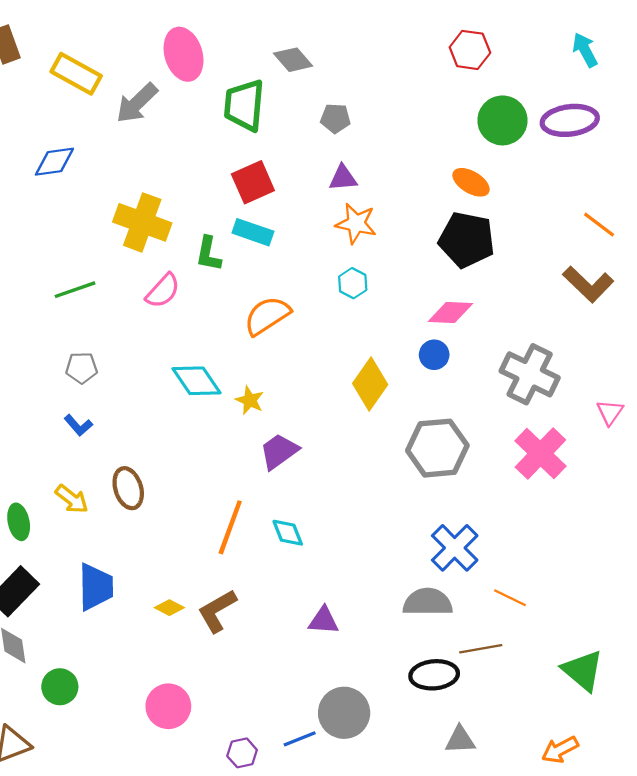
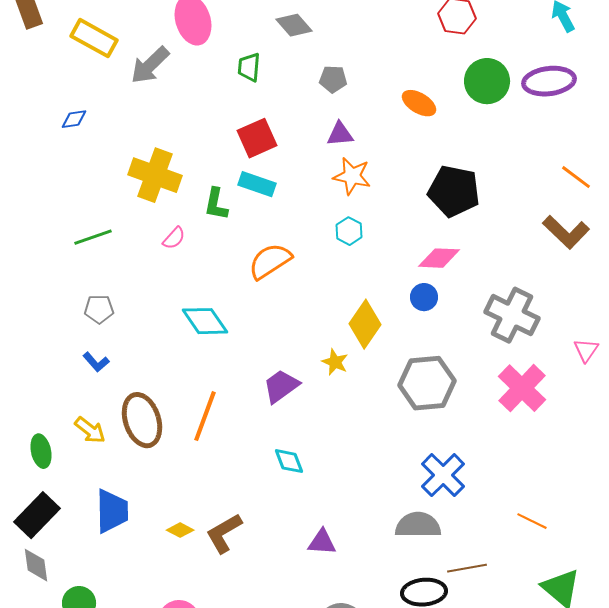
green trapezoid: (244, 105) -> (249, 67), size x0.6
blue diamond: (54, 162) -> (74, 119), size x0.7
orange ellipse: (471, 182) -> (419, 103), moved
pink semicircle: (163, 291) -> (174, 238), size x0.7
yellow star: (250, 400) -> (335, 362), moved
brown ellipse: (128, 488) -> (142, 420), size x1.4
orange line: (230, 527) -> (205, 416), moved
orange line: (510, 598) -> (532, 521), moved

